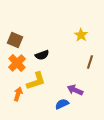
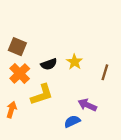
yellow star: (81, 35) -> (75, 62), moved
orange arrow: (18, 94) -> (11, 110), moved

